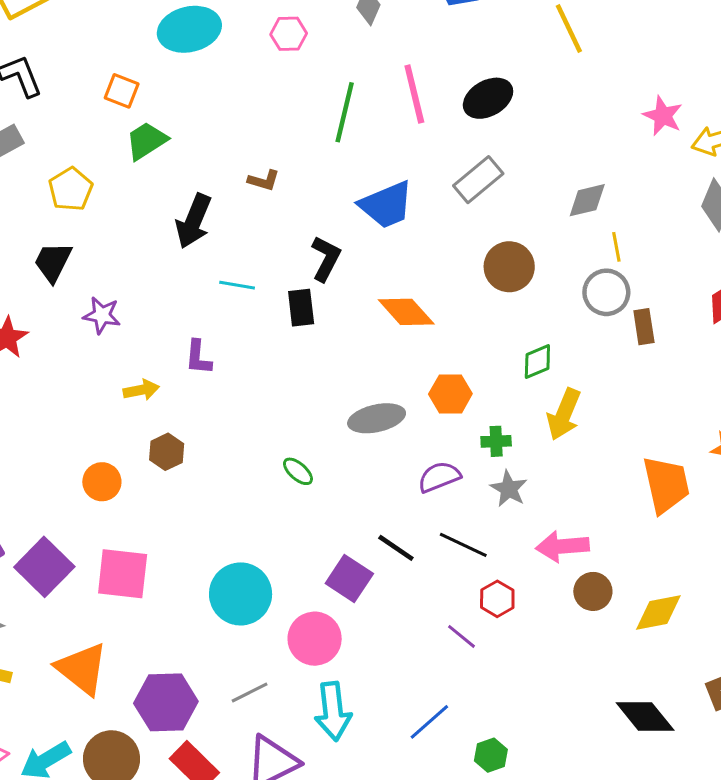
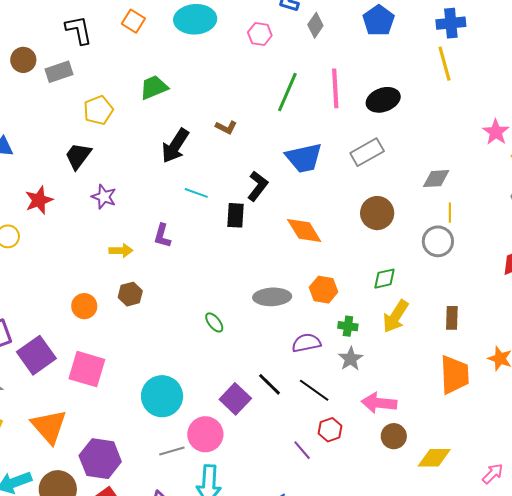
orange square: (122, 91) -> (133, 21), moved
brown rectangle: (644, 327) -> (452, 318), moved
gray line: (250, 693) -> (172, 451), moved

